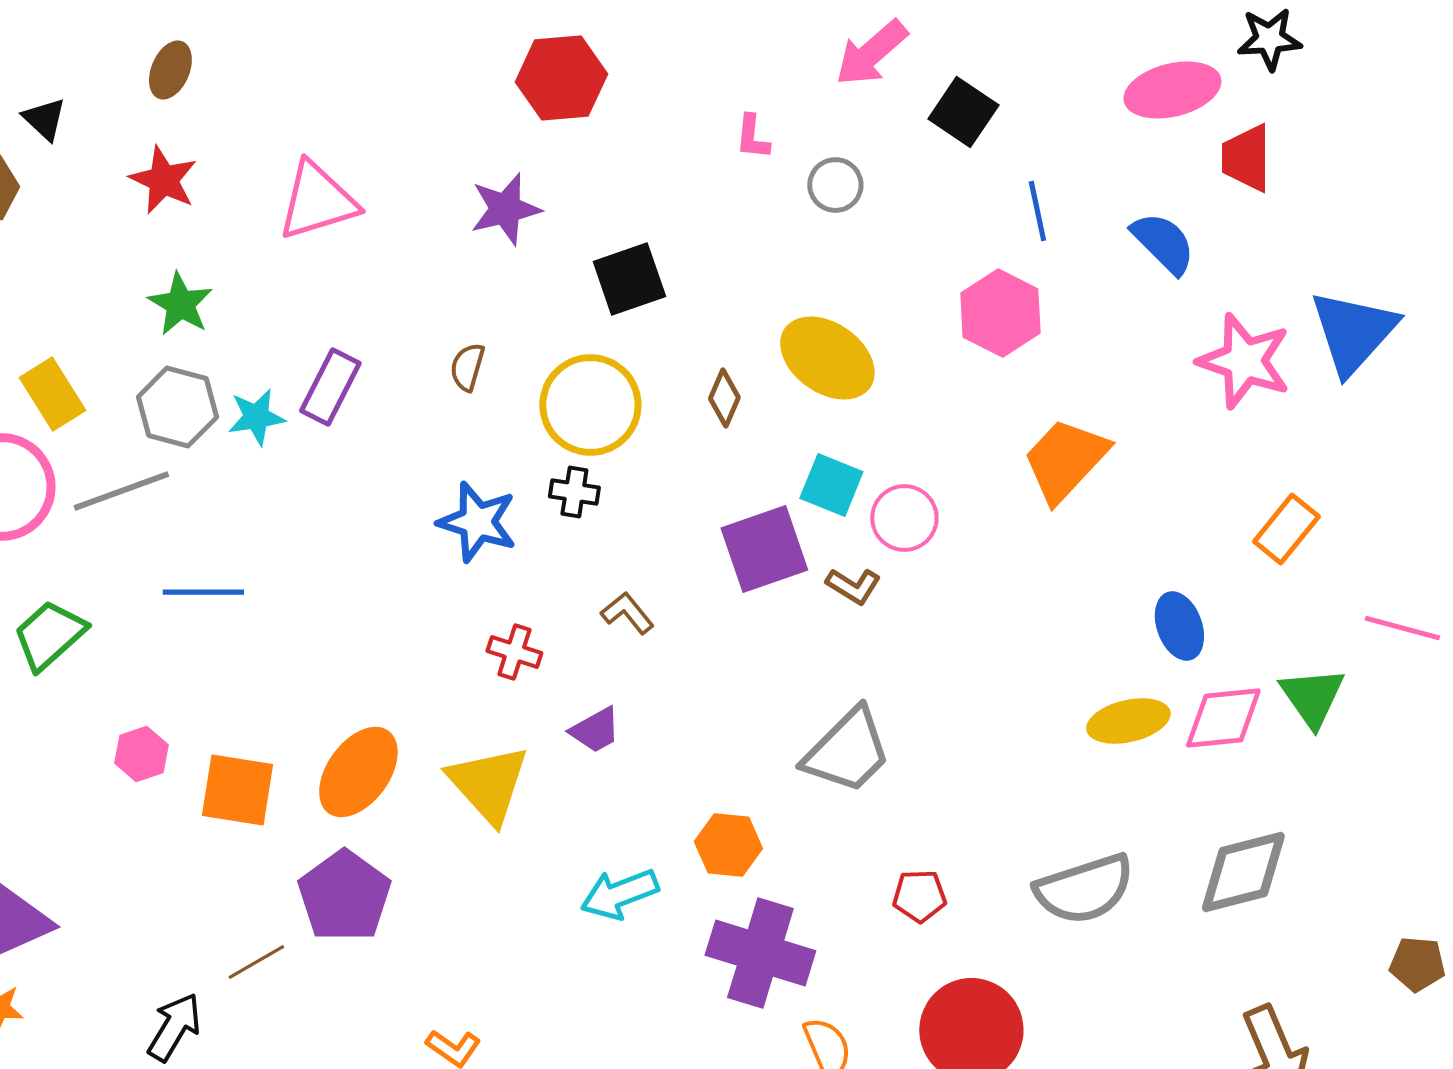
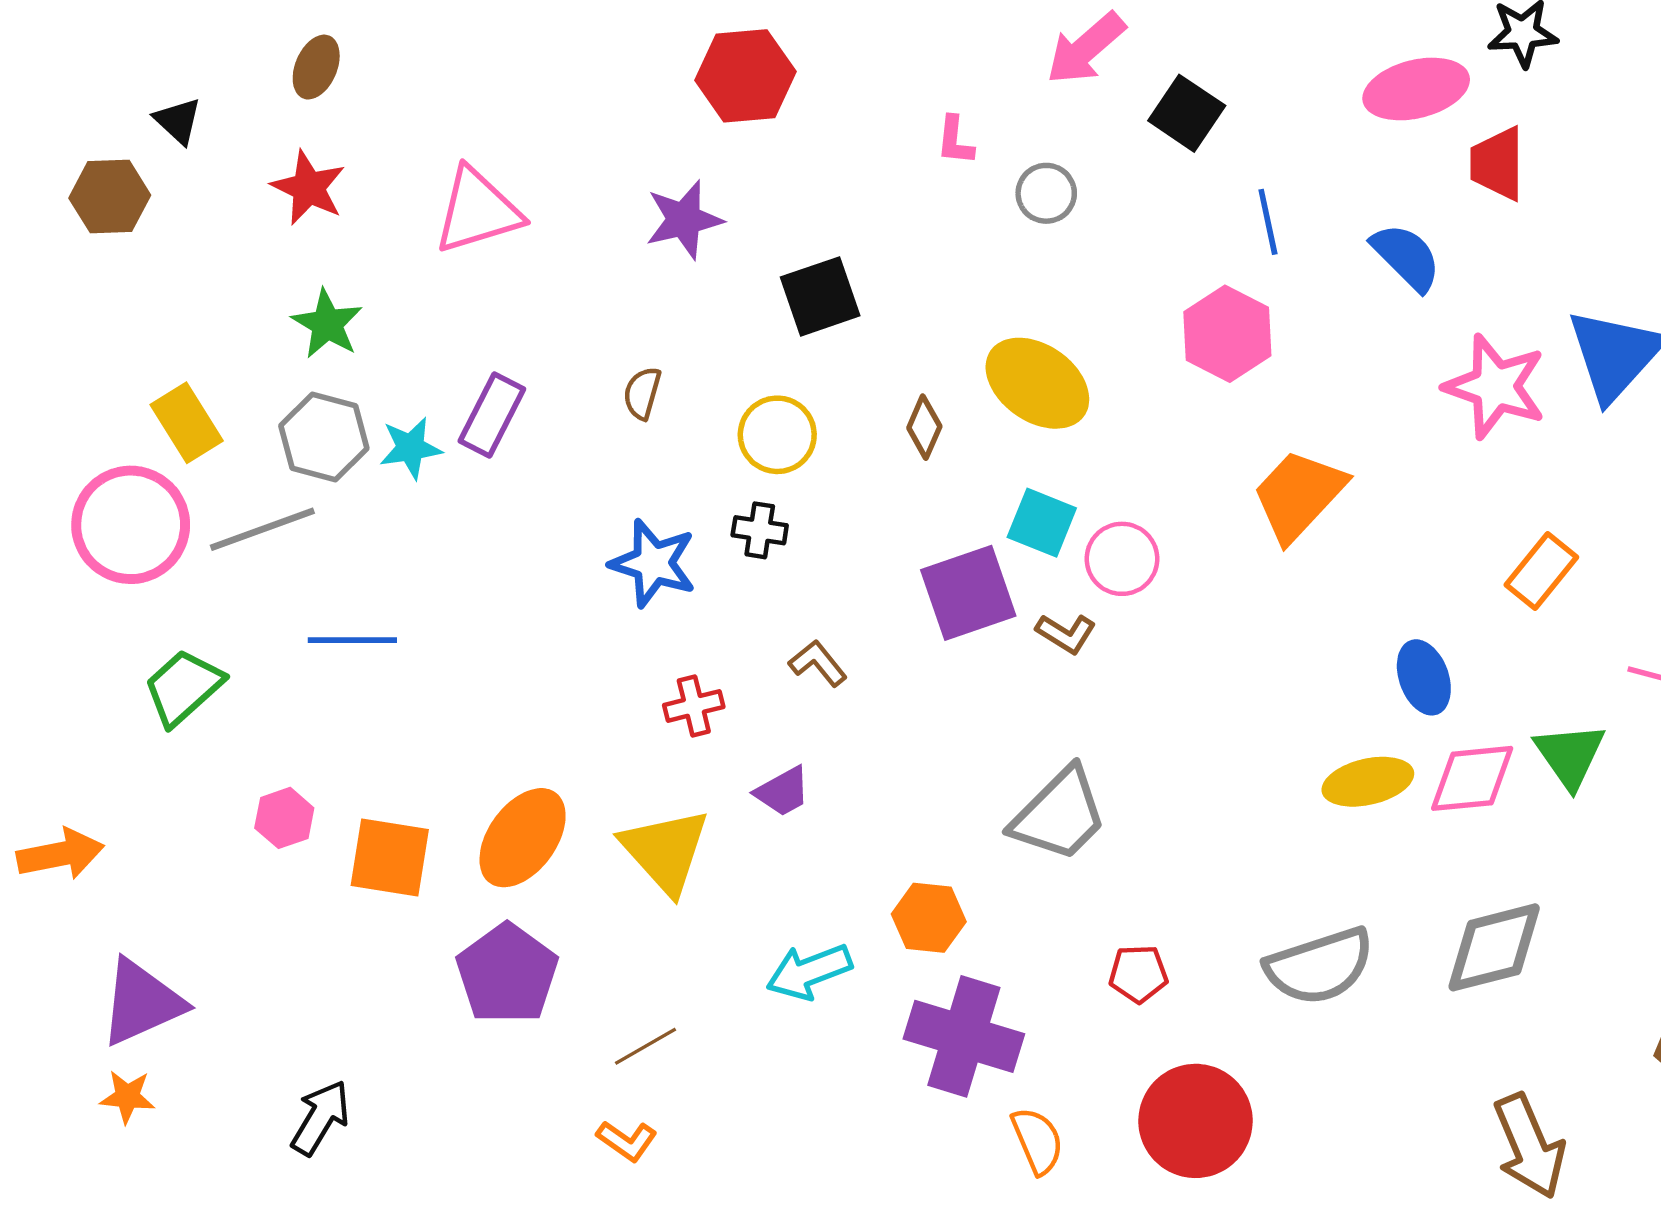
yellow circle: (590, 405) -> (777, 435), size x0.7
red cross: (514, 652) -> (694, 706), turned -32
brown line: (256, 962) -> (646, 1046), moved

